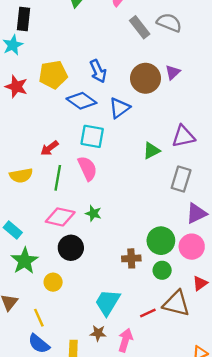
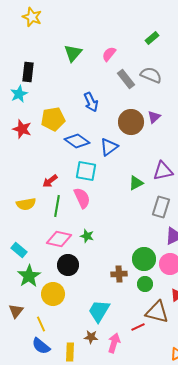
blue arrow: (98, 71) -> (91, 102), moved
yellow circle: (53, 282) -> (53, 294), size x1.5
red line: (148, 313) -> (138, 327), moved

